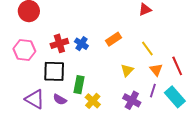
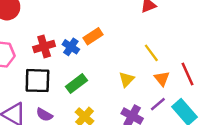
orange rectangle: (114, 39) -> (93, 36), moved
green rectangle: (79, 85) -> (76, 84), moved, turned 42
purple line: (153, 91) -> (158, 104), turned 32

